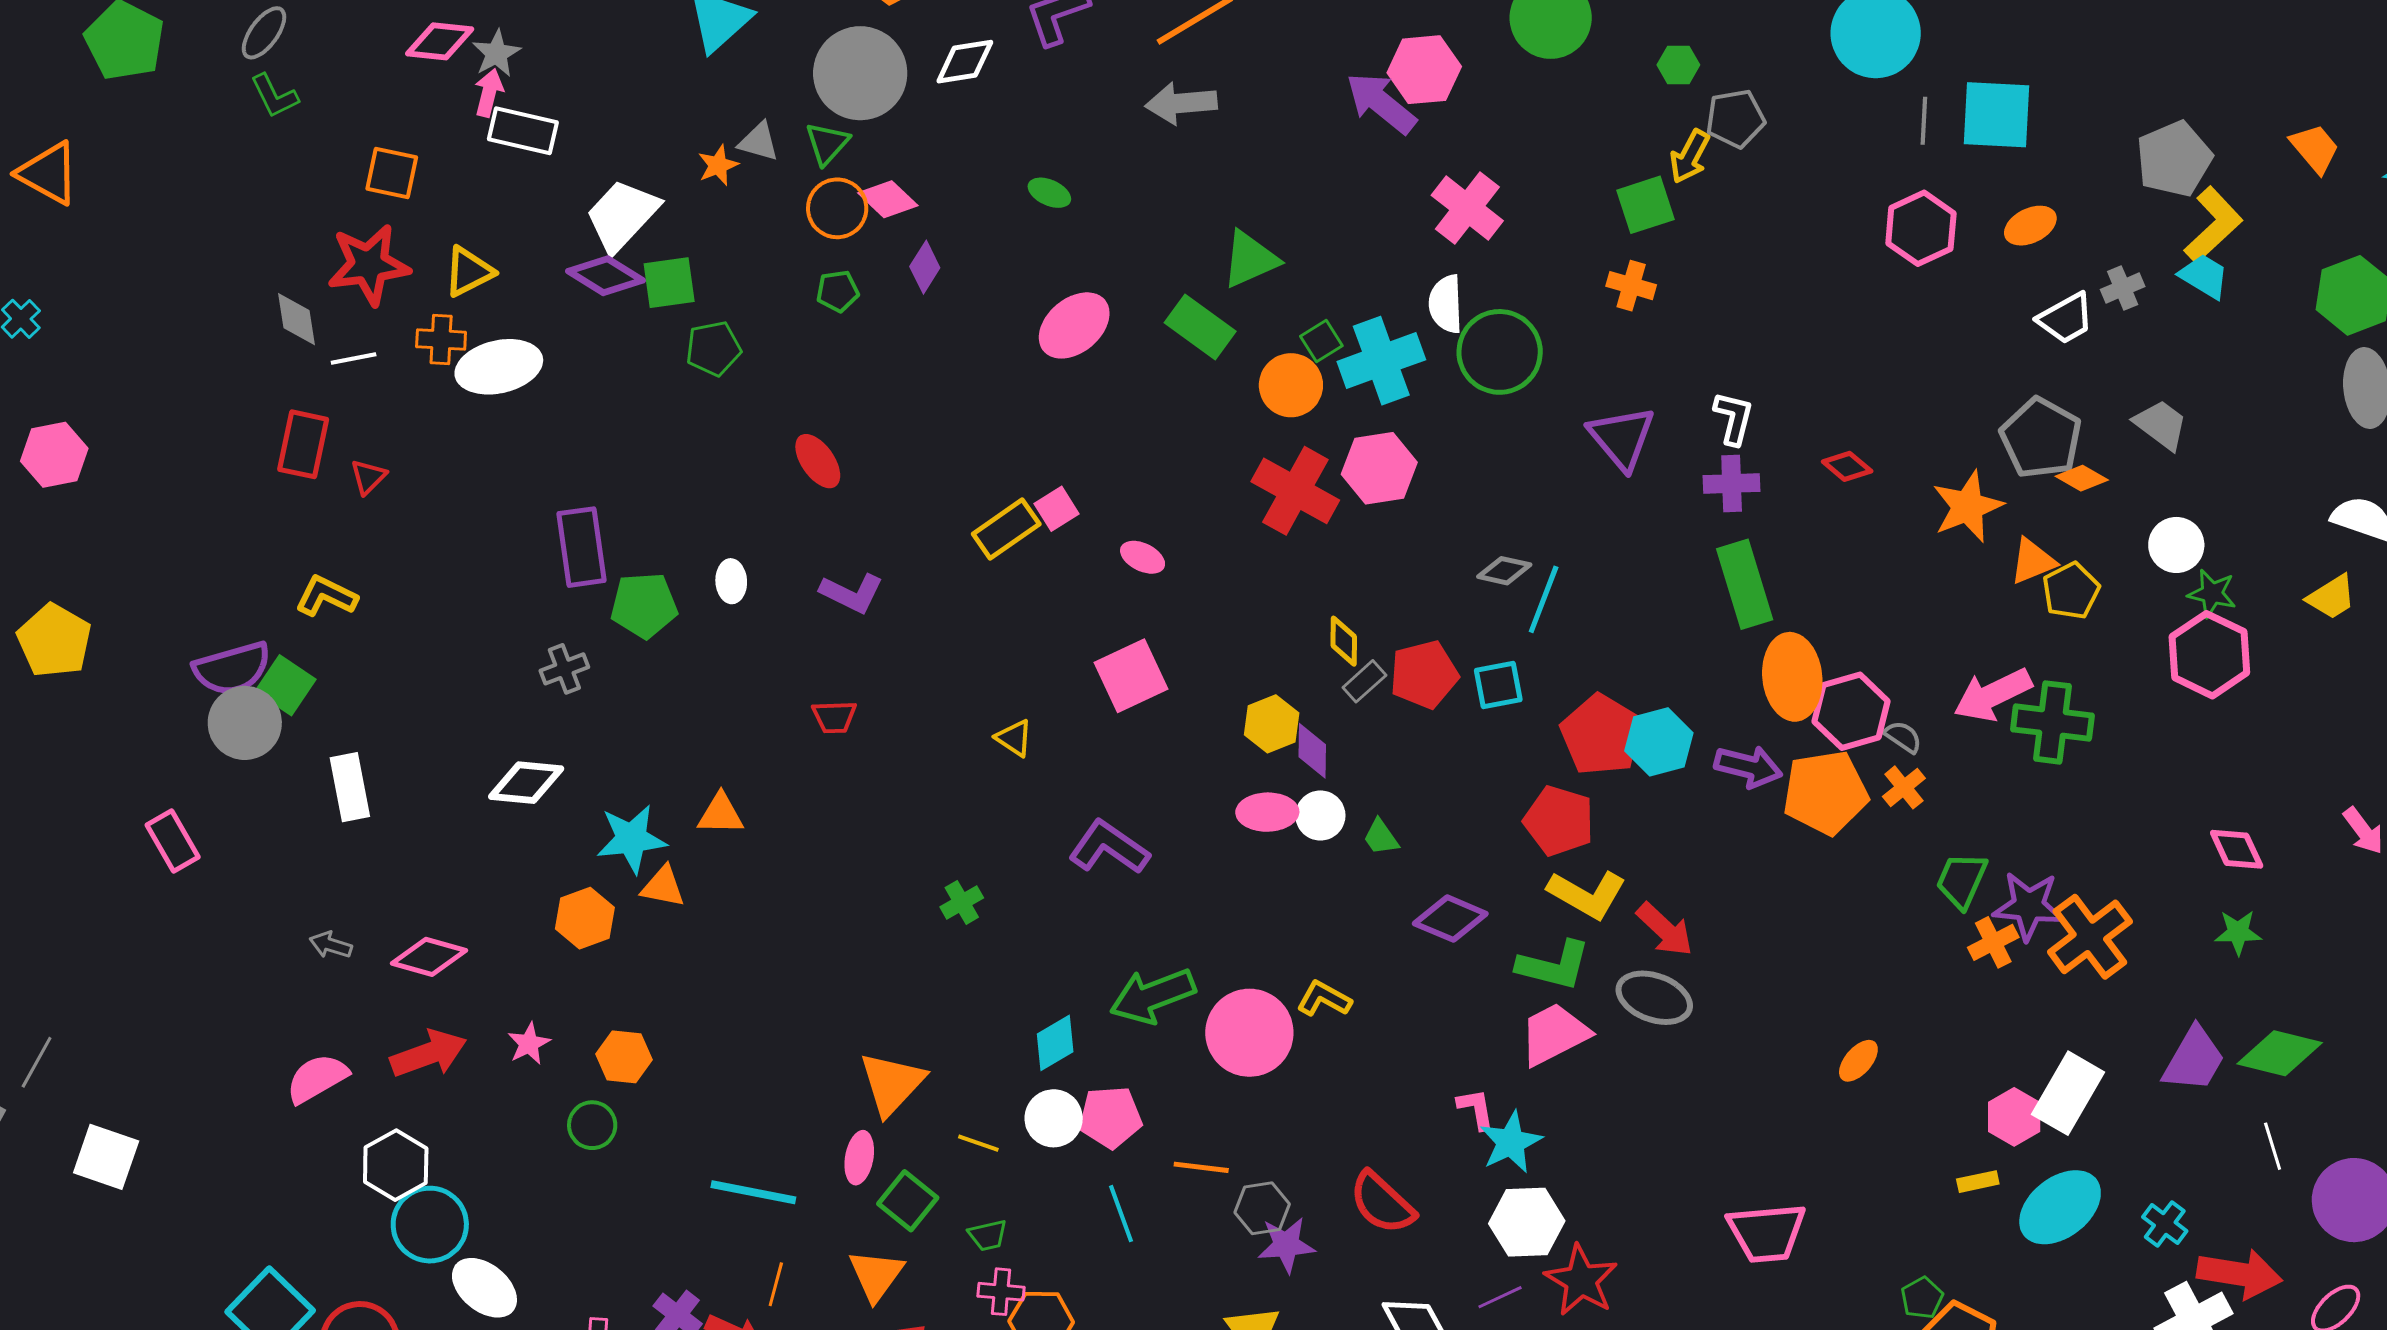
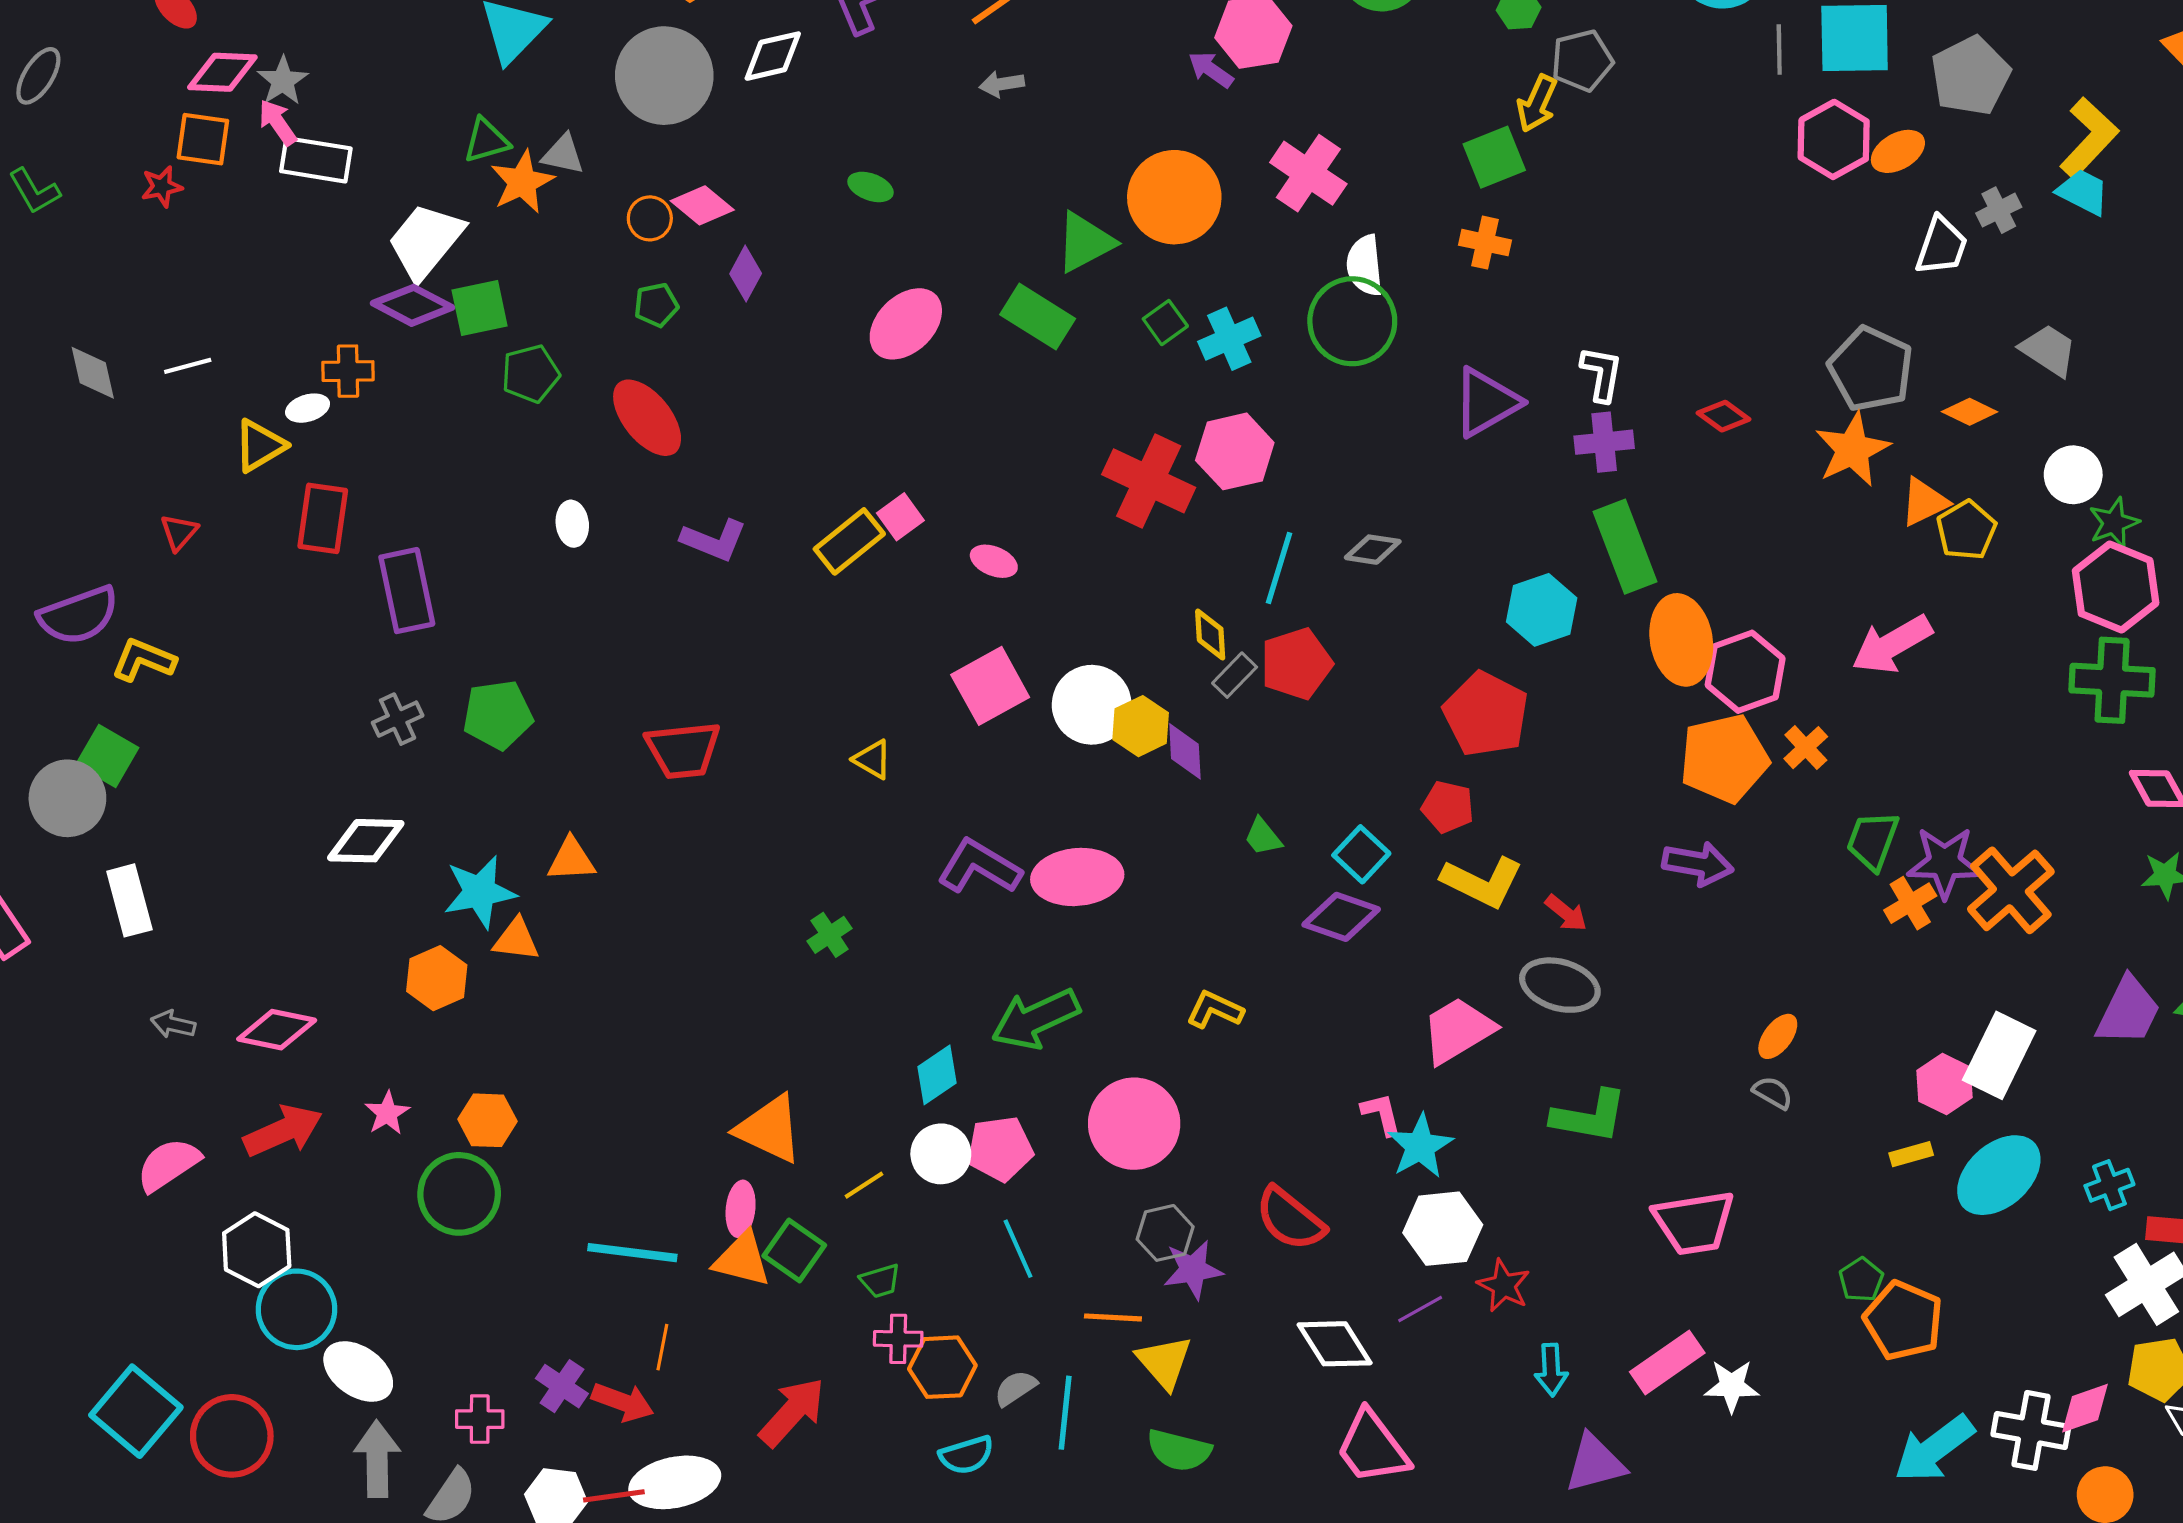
pink arrow: (489, 93) -> (278, 122), turned -45
green L-shape: (274, 96) -> (34, 191), moved
gray arrow: (1181, 103) -> (1002, 84), size x0.6
purple arrow: (1381, 103) -> (1211, 70), size x0.6
green triangle: (827, 143) -> (486, 141), moved, turned 36
gray pentagon: (2174, 159) -> (1971, 76), moved
orange star: (718, 165) -> (522, 182), size x1.5
orange square: (392, 173) -> (203, 139), moved
orange circle: (837, 208) -> (650, 218), size x0.7
pink hexagon: (1921, 228) -> (1834, 139), moved
red star: (369, 265) -> (162, 187), moved, size x0.5
yellow triangle: (469, 272) -> (260, 446), moved
white semicircle: (1446, 304) -> (1365, 265), moved
white trapezoid: (2066, 318) -> (1942, 246), turned -38
orange cross: (441, 339) -> (348, 371), moved
white line: (354, 358) -> (188, 366), moved
cyan cross: (1381, 361) -> (1229, 339), size x0.7
white ellipse: (499, 367) -> (308, 408), size x0.5
orange circle: (1291, 385) -> (1174, 197), moved, size x1.4
purple triangle: (1622, 438) -> (1486, 402), turned 44
gray pentagon: (2041, 438) -> (1871, 369), moved
red rectangle: (303, 444) -> (323, 518), moved
red ellipse: (818, 461) -> (647, 418), moved, size x1.4
white ellipse: (731, 581) -> (572, 524), moved
purple L-shape: (852, 593) -> (714, 540), moved
green star: (2212, 593) -> (2114, 523), turned -30
cyan line: (1544, 599) -> (1279, 568), moved
green pentagon: (644, 605) -> (498, 715), moved
purple semicircle: (232, 669) -> (78, 615), moved
cyan square: (1498, 685) -> (1361, 854), moved, turned -32
red trapezoid: (834, 717) -> (683, 750), size x1.6
green cross: (2052, 722) -> (2112, 680), moved
gray semicircle: (1903, 737) -> (1773, 1093), moved
cyan hexagon: (1659, 742) -> (1542, 610), moved
purple arrow: (1748, 767) -> (1698, 864), moved
white rectangle: (350, 787) -> (129, 900), moved
pink ellipse: (1267, 812) -> (1077, 877), moved, size x1.4
white circle: (1320, 815) -> (1092, 705), moved, size x1.5
red pentagon: (1559, 821) -> (1448, 807), size x0.7
red arrow: (1665, 930) -> (1566, 913), size x0.7
green L-shape: (1554, 965) -> (1589, 1116), moved
pink circle: (1249, 1033) -> (1134, 1124), moved
orange triangle: (892, 1083) -> (769, 1129), turned -44
green circle: (592, 1125) -> (459, 1194), size x1.6
yellow line: (978, 1143) -> (864, 1185), turned -48
orange line: (1201, 1167) -> (1113, 1317), moved
cyan cross: (2165, 1224) -> (2109, 1185), turned 36
orange triangle: (876, 1275) -> (742, 1259), moved, turned -48
red star: (1581, 1280) -> (1504, 1286), size x0.7

